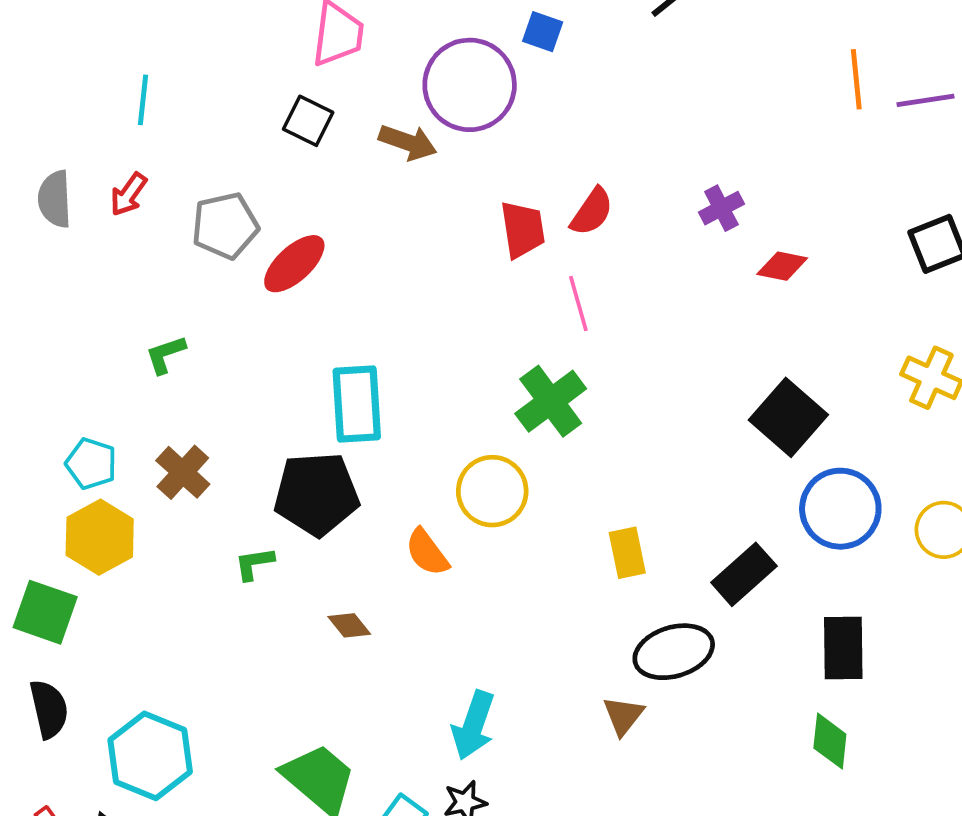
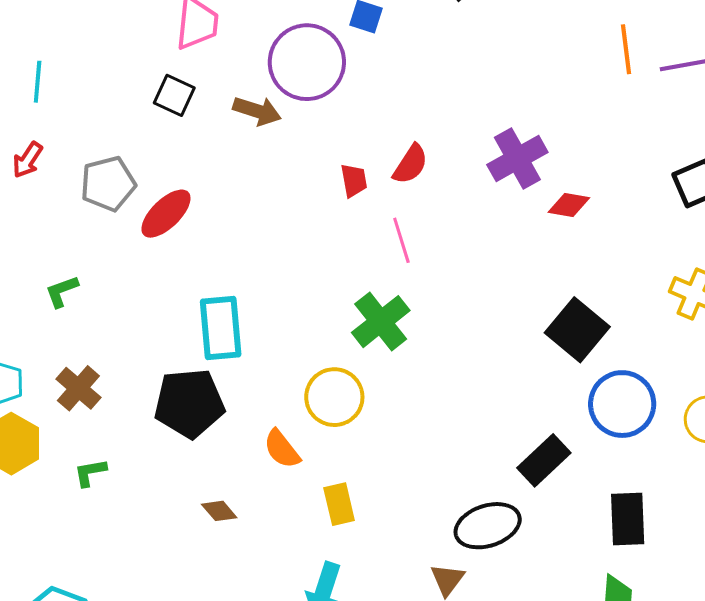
purple cross: (721, 208) -> (517, 158), size x1.6
red trapezoid: (523, 229) -> (354, 180), size x0.7
yellow rectangle: (627, 553) -> (339, 504), moved
green L-shape: (254, 564) -> (90, 473), moved

